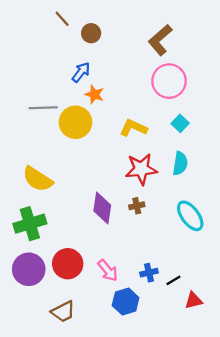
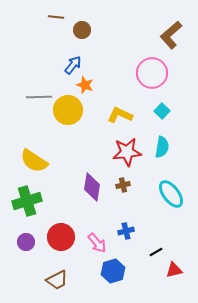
brown line: (62, 19) -> (56, 17), turned -42
brown L-shape: (160, 40) -> (171, 35), moved
purple circle: (29, 269) -> (26, 242), size x0.6
blue cross: (149, 273) -> (126, 231), moved

